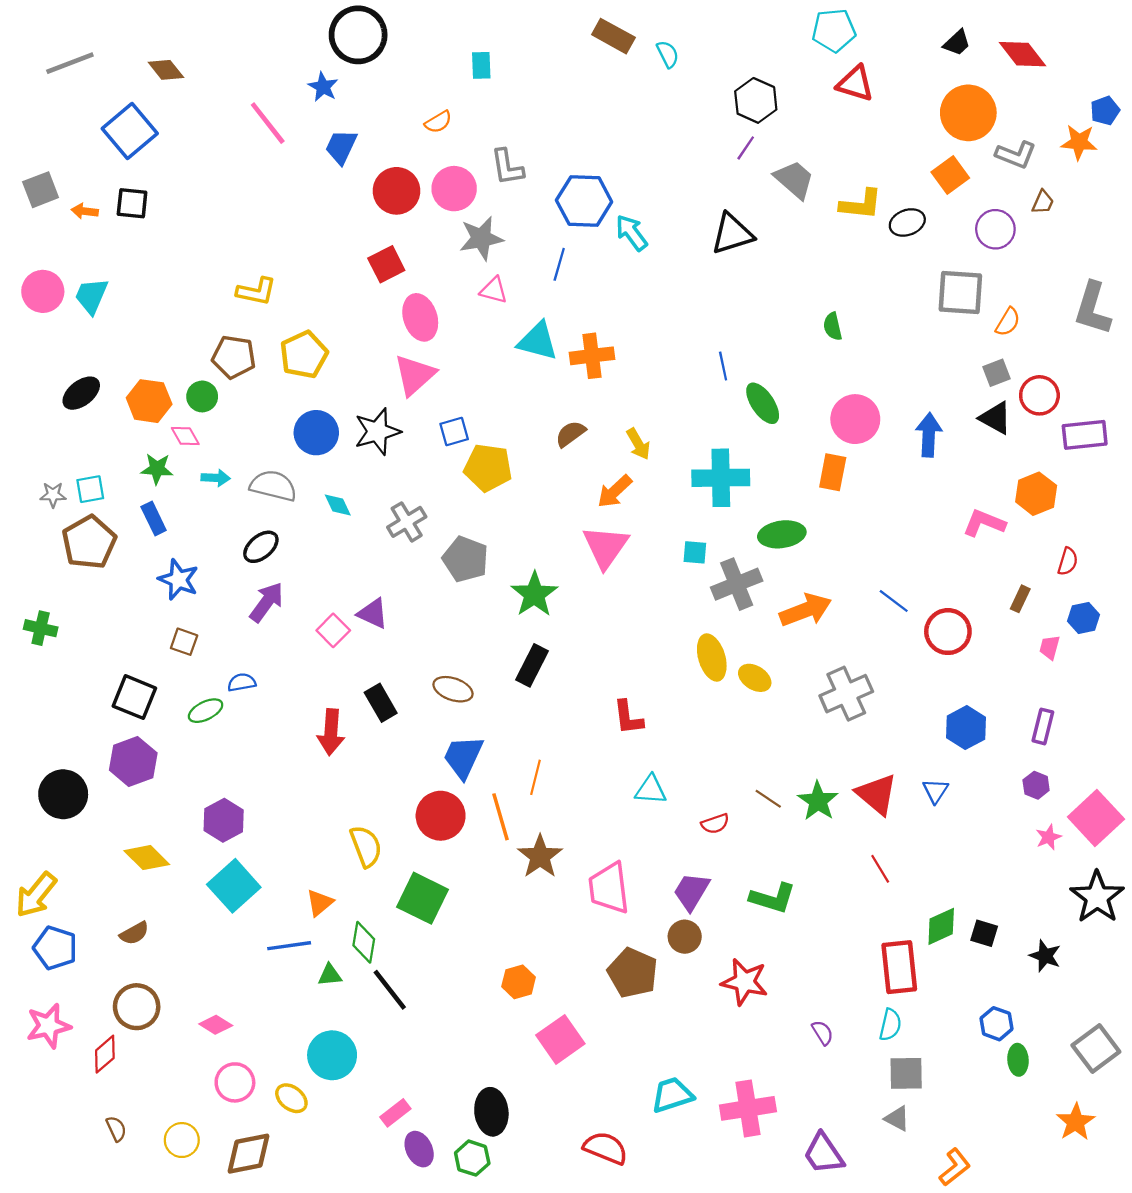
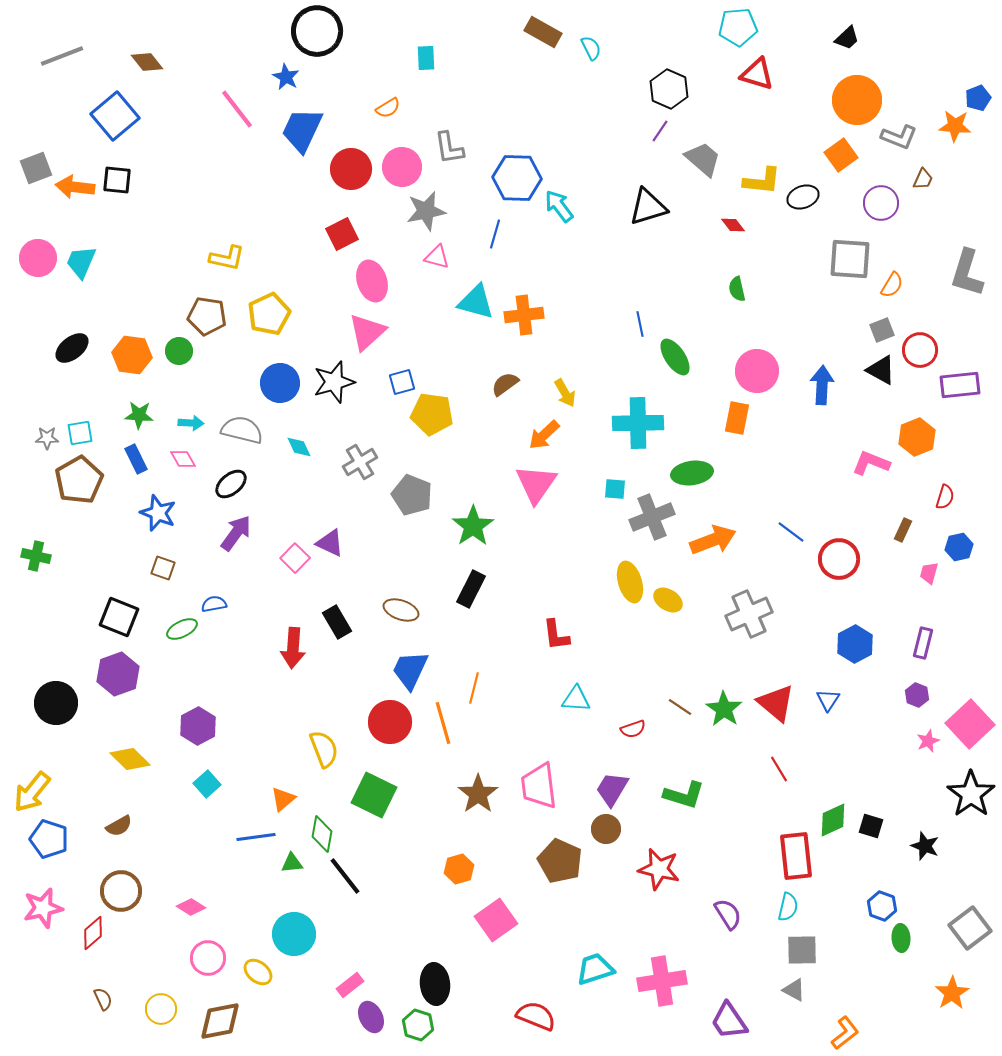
red diamond: (1023, 54) -> (733, 225), moved, size x0.6
blue trapezoid: (341, 147) -> (302, 130), size x1.4
orange arrow: (85, 211) -> (75, 187), size x1.6
pink diamond: (185, 436) -> (183, 459), moved
brown star: (540, 856) -> (478, 794), moved
cyan square: (234, 886) -> (207, 784), size x0.6
purple semicircle: (823, 1033) -> (728, 914), size x1.4

